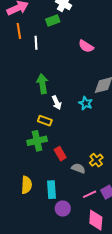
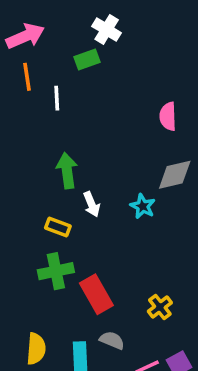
pink semicircle: (86, 46) -> (168, 116), moved, turned 56
yellow rectangle: (45, 121) -> (58, 227), moved
red rectangle: (60, 154) -> (96, 294), size x1.5
gray semicircle: (78, 168) -> (112, 340), moved

